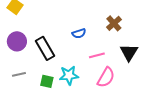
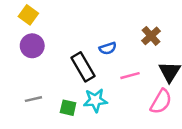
purple circle: (17, 41) -> (32, 46), moved
black rectangle: (45, 48) -> (83, 67), moved
pink semicircle: (106, 77) -> (161, 102), moved

